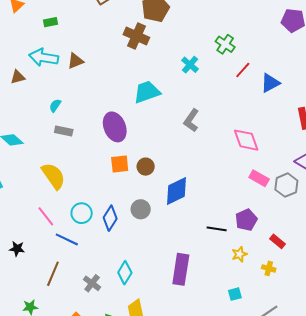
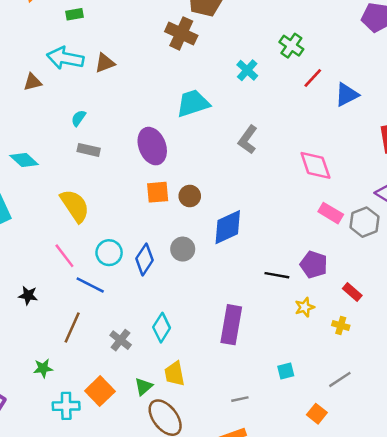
purple pentagon: (246, 220) -> (314, 265), turned -30
cyan square: (235, 294) -> (286, 371), moved

